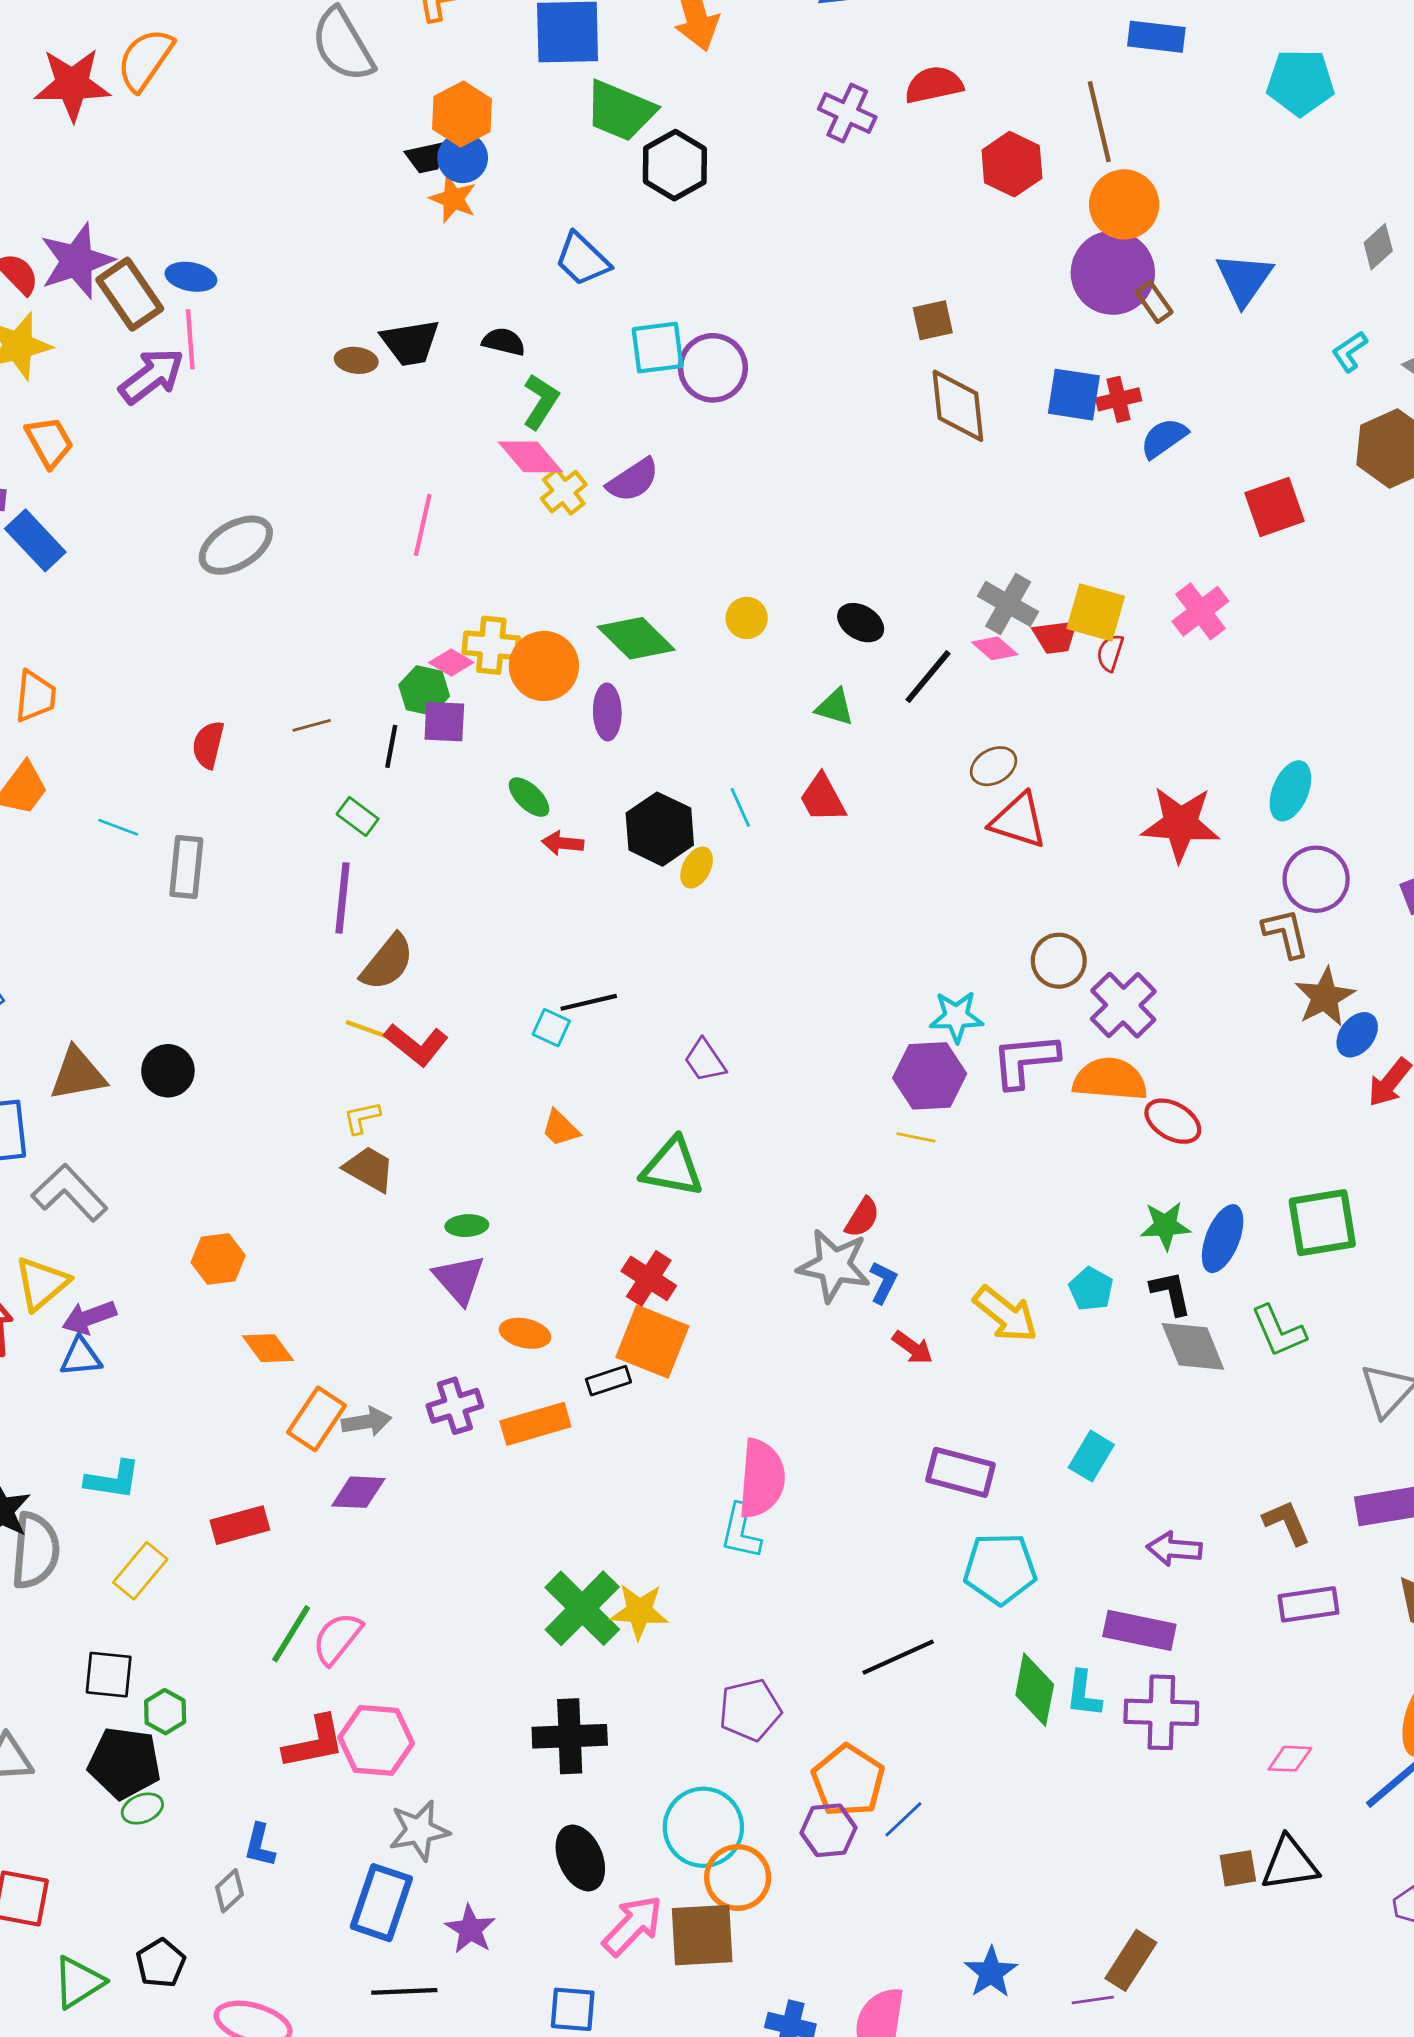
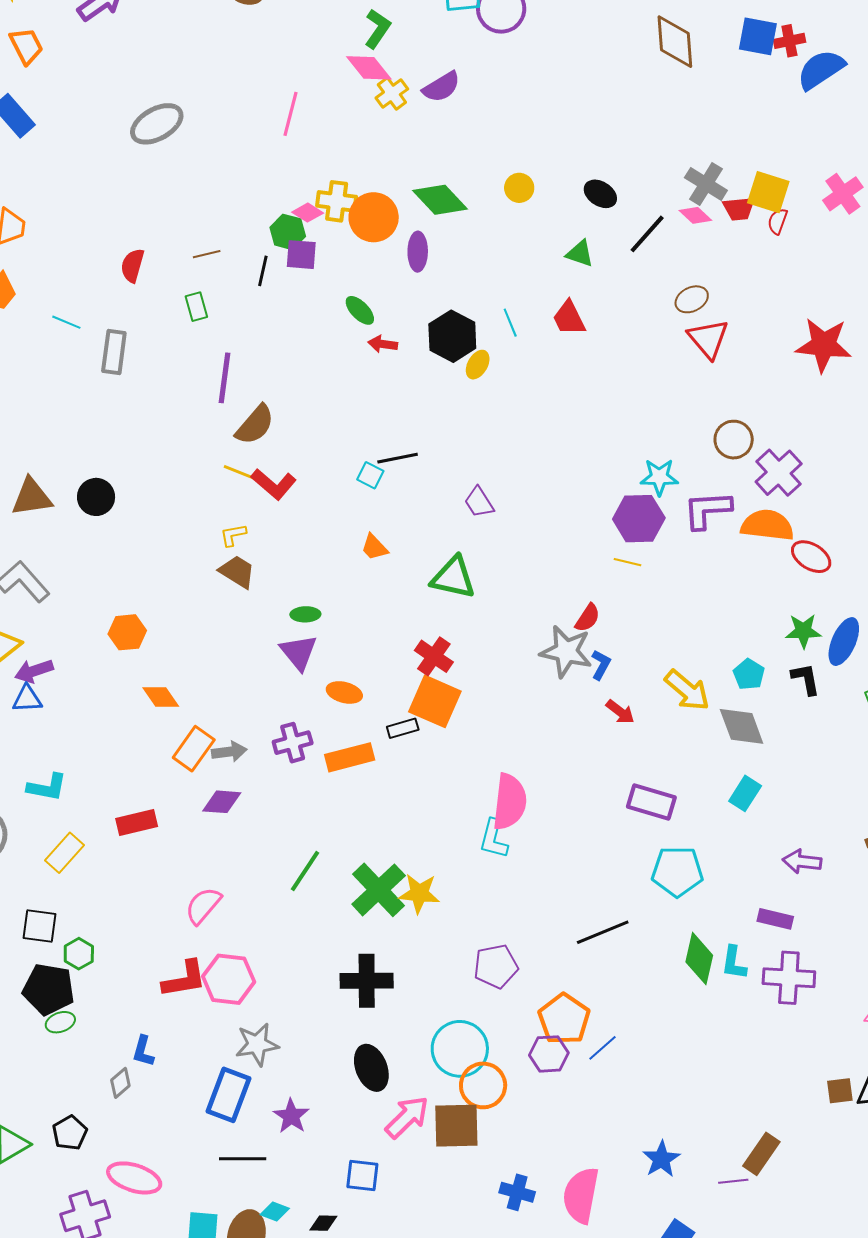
blue semicircle: (1164, 438) -> (821, 69), size x1.4
green rectangle: (358, 816) -> (196, 307), moved, turned 36
red triangle: (1018, 821) -> (708, 339), turned 30
gray diamond: (1193, 1346) -> (742, 726), moved
purple rectangle: (1139, 1630) -> (775, 919), size x0.7
green line: (291, 1634) -> (305, 871), moved

